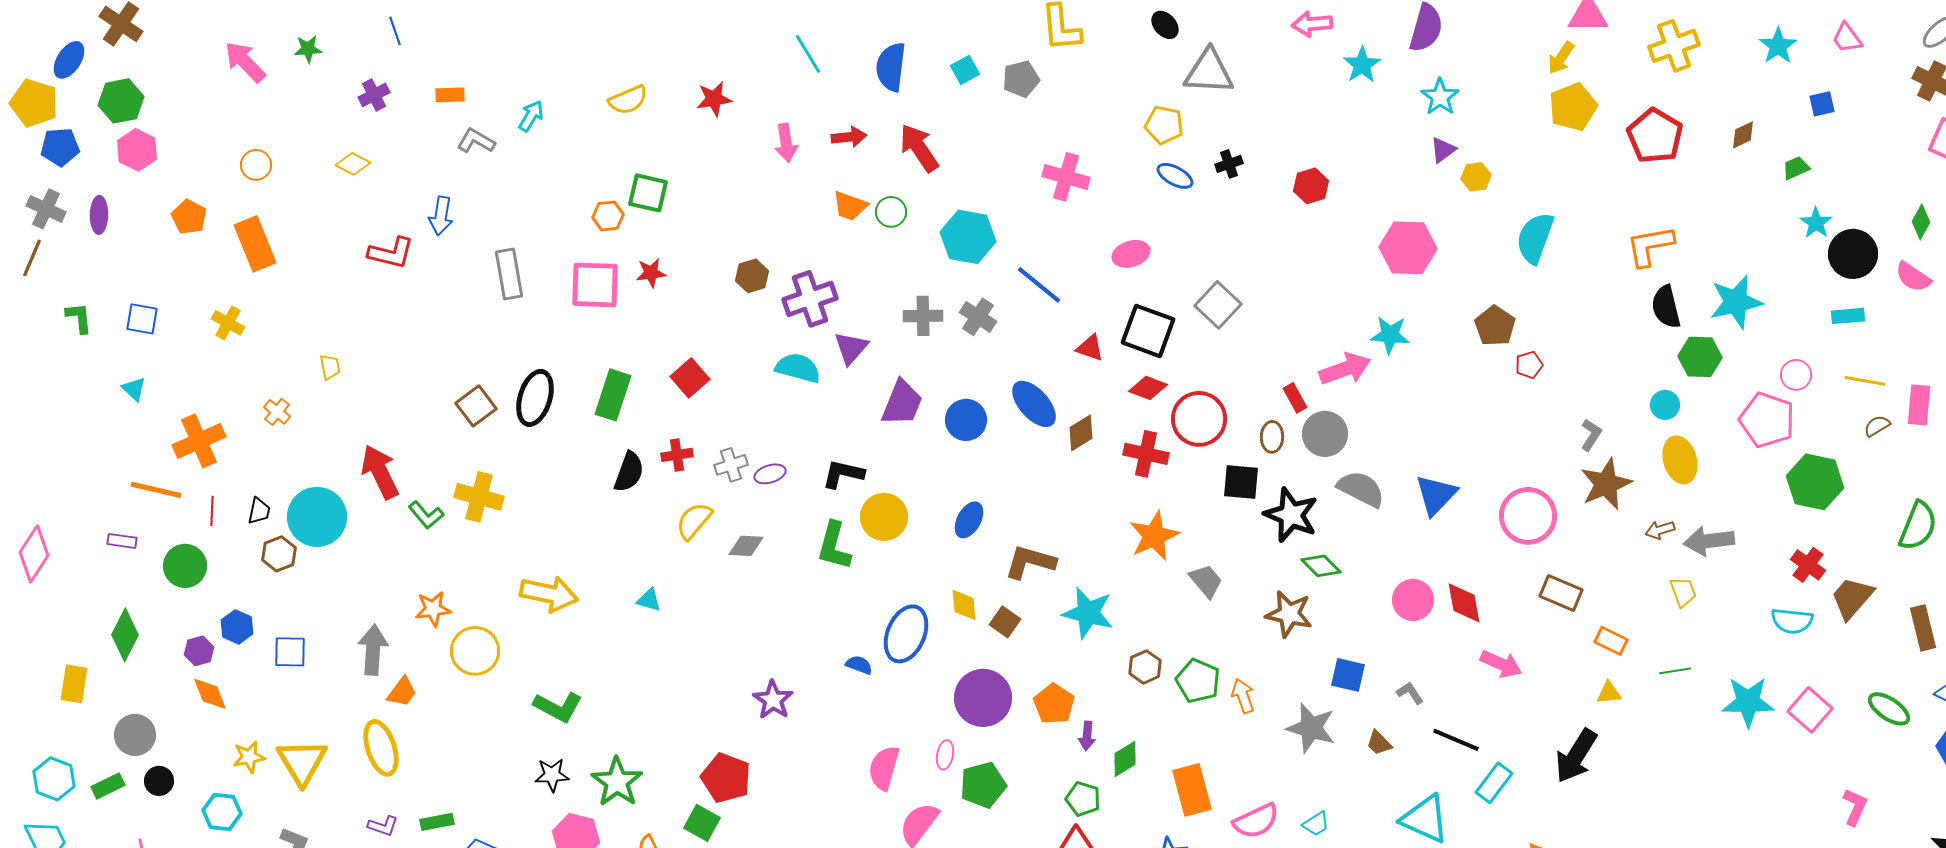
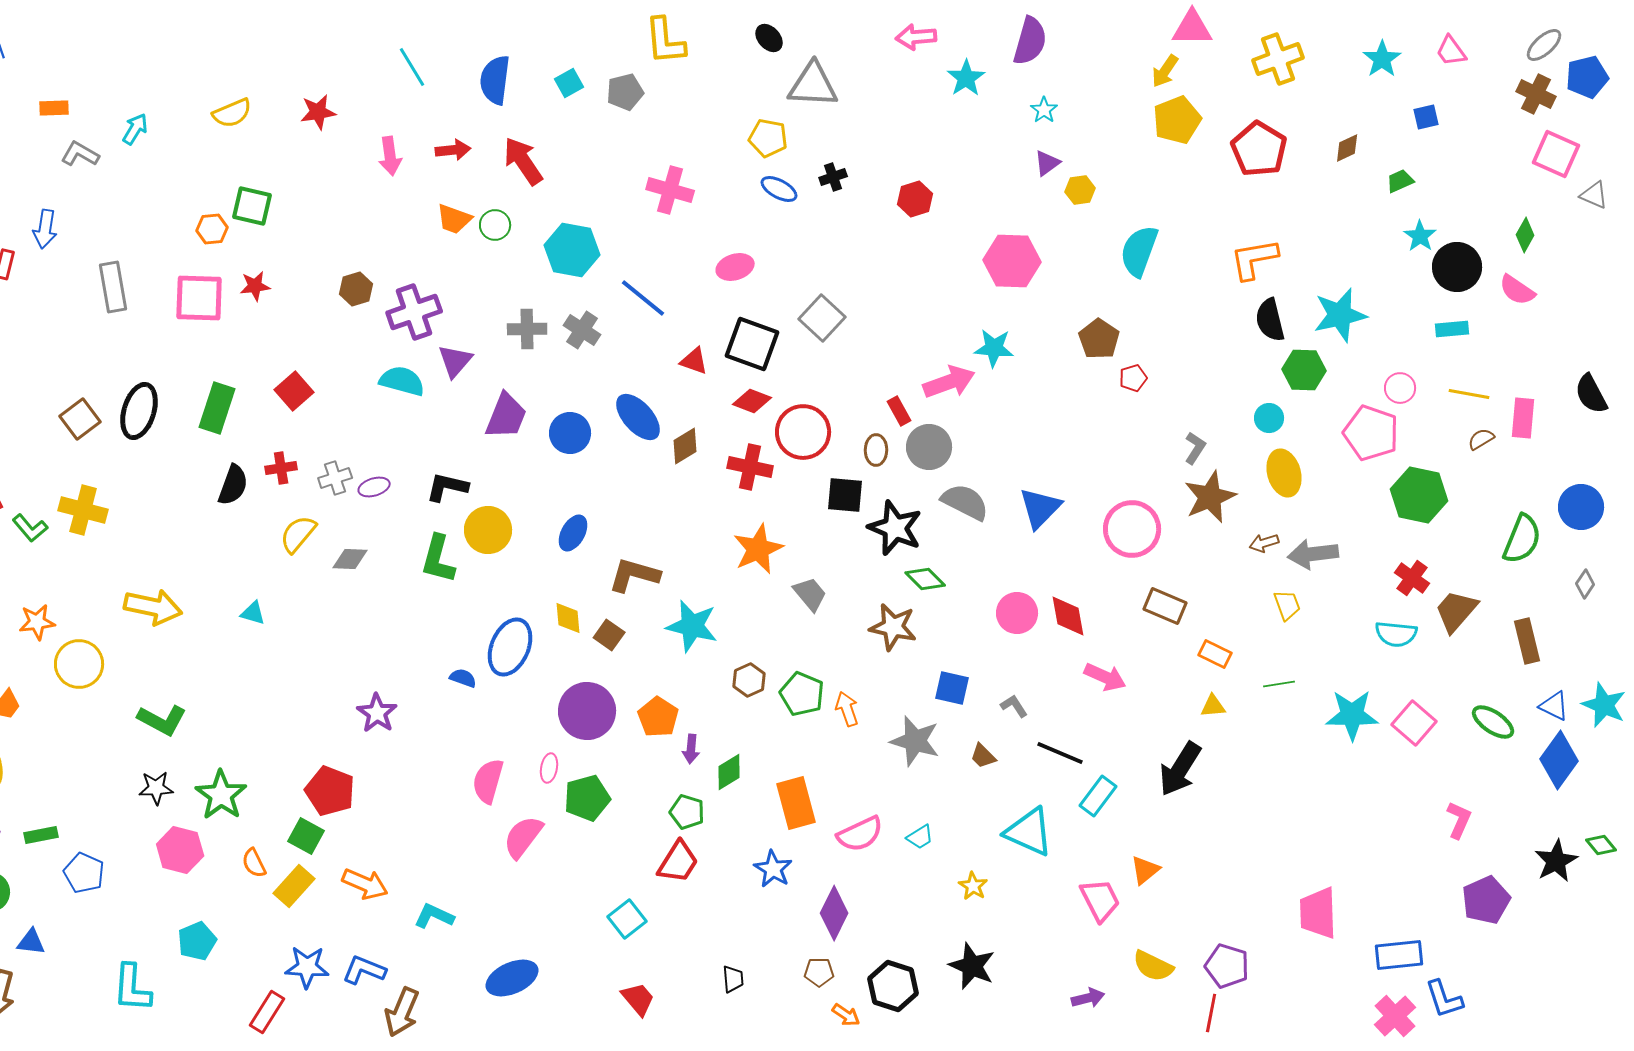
cyan star: (1440, 97) -> (1044, 110), size x0.7

